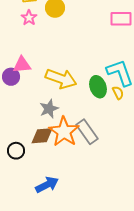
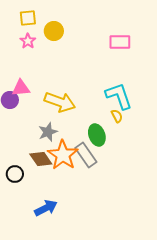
green ellipse: (98, 87) -> (97, 135), moved
brown diamond: (42, 136) -> (41, 159), turned 60

